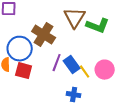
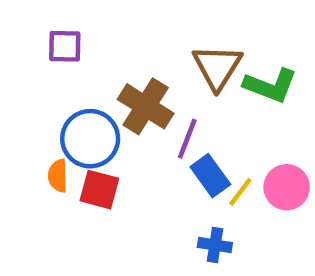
purple line: (57, 63) -> (187, 139), moved
yellow line: (85, 72) -> (240, 192), turned 72

